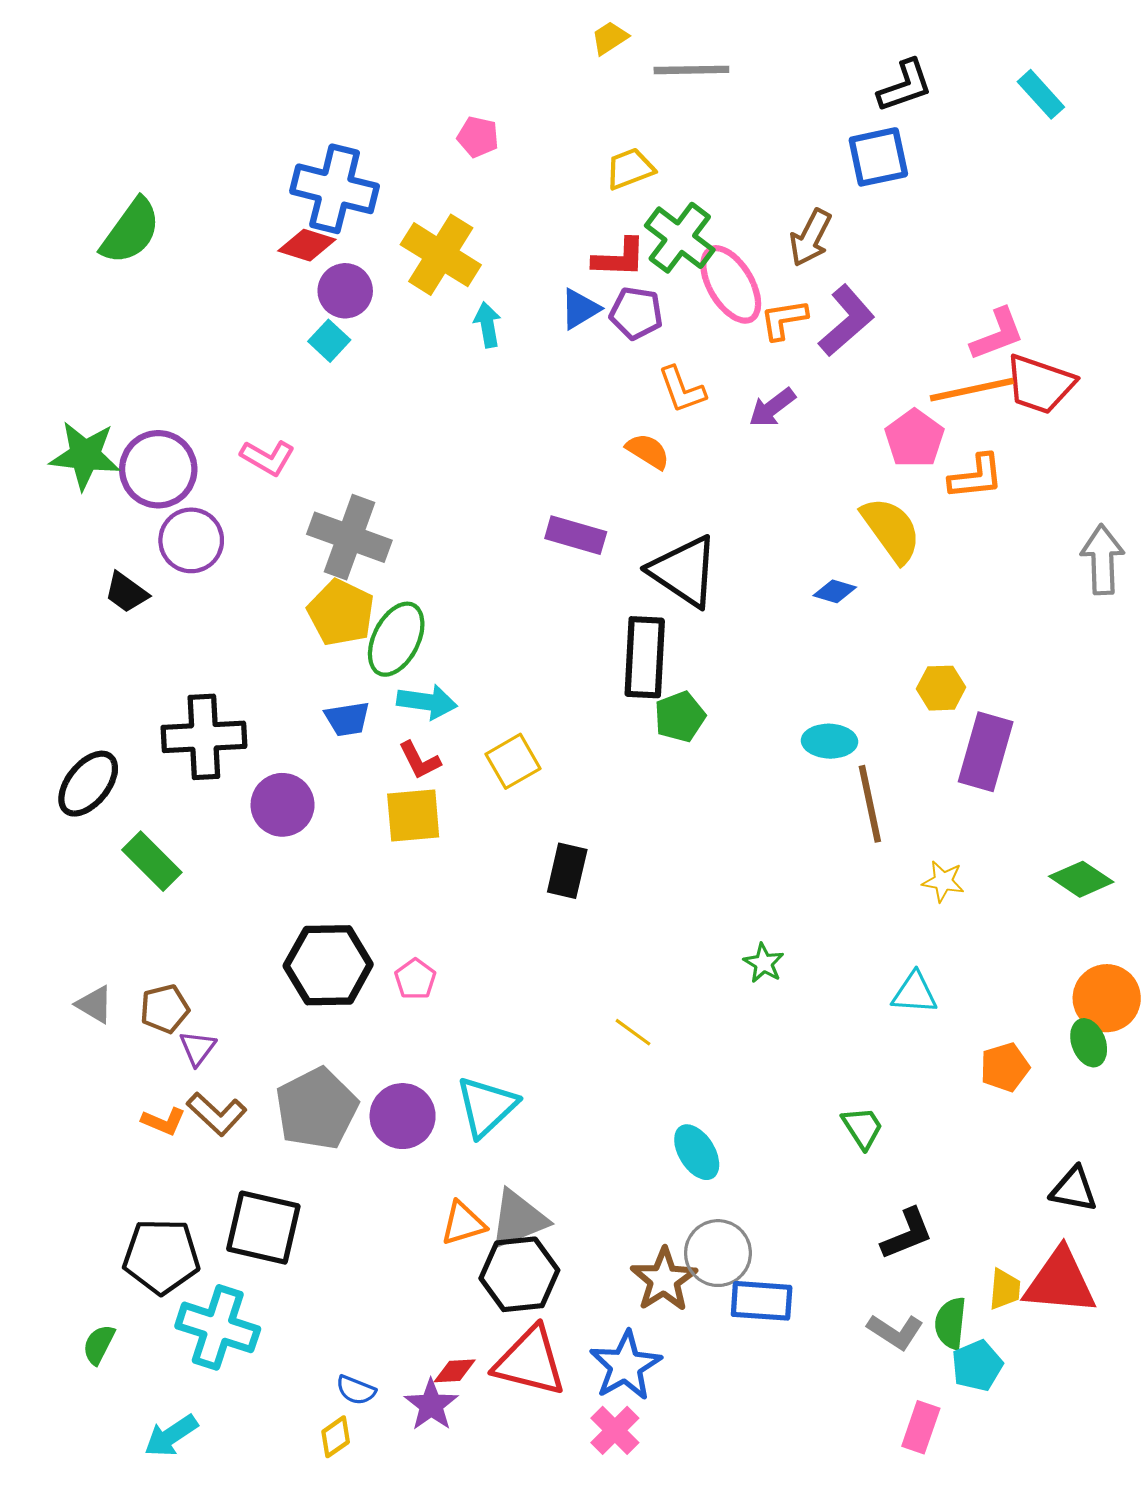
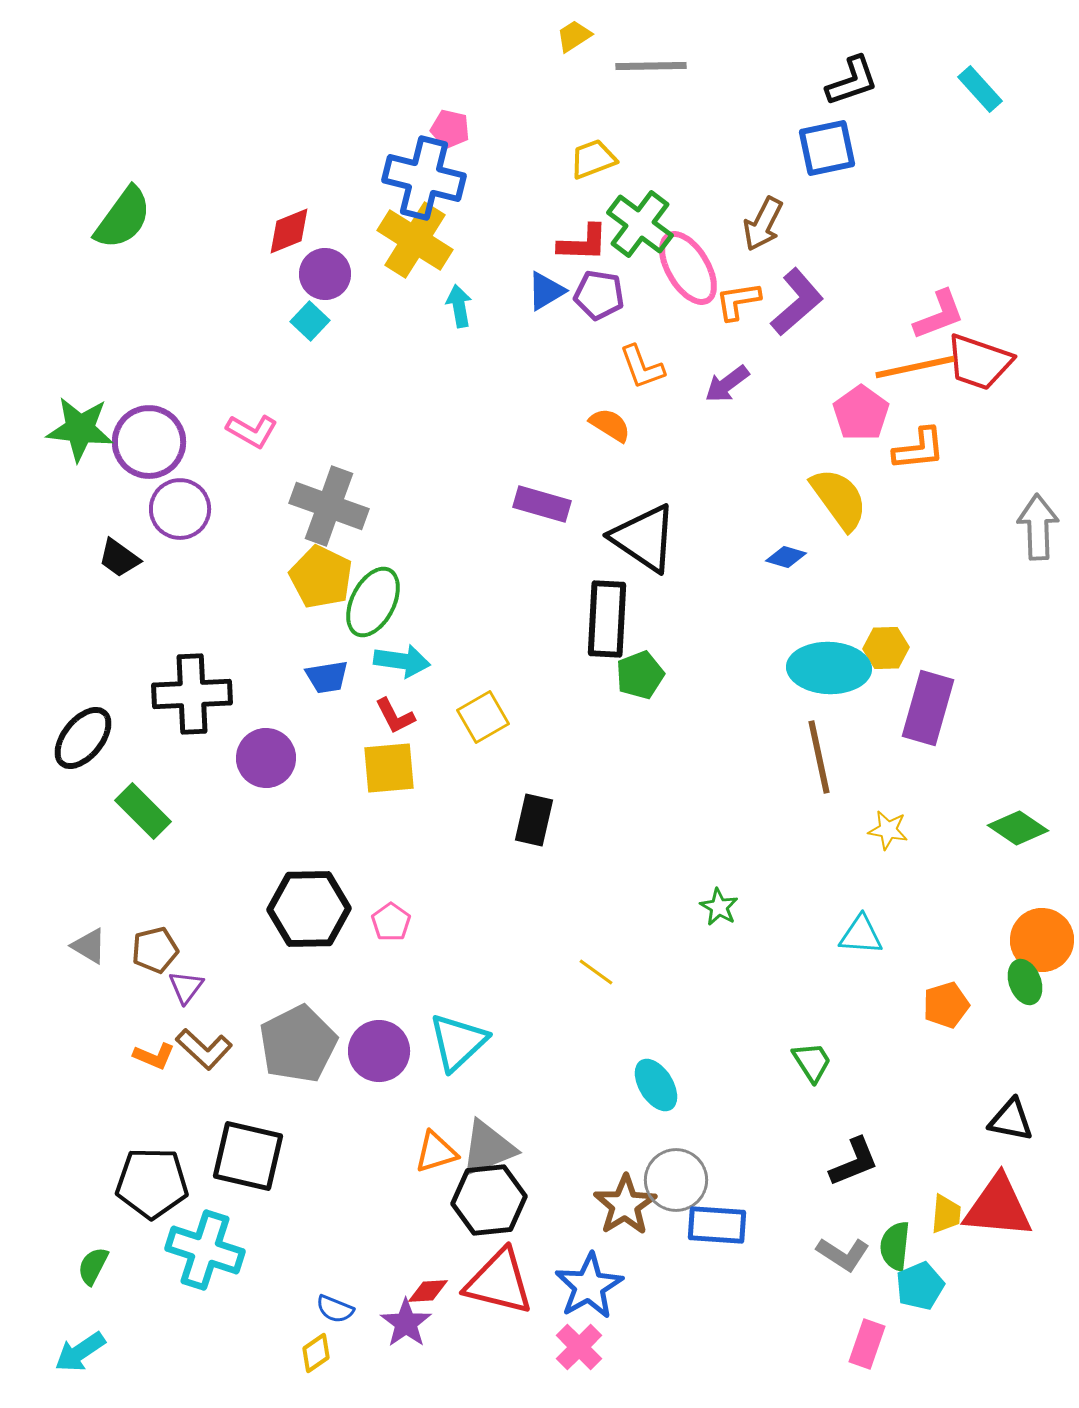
blue cross: (335, 189) -> (424, 178), moved
red diamond: (307, 245) -> (289, 231), turned -40
cyan ellipse: (829, 741) -> (829, 668), moved, size x1.6
cyan arrow: (171, 1436) -> (80, 1352), moved

